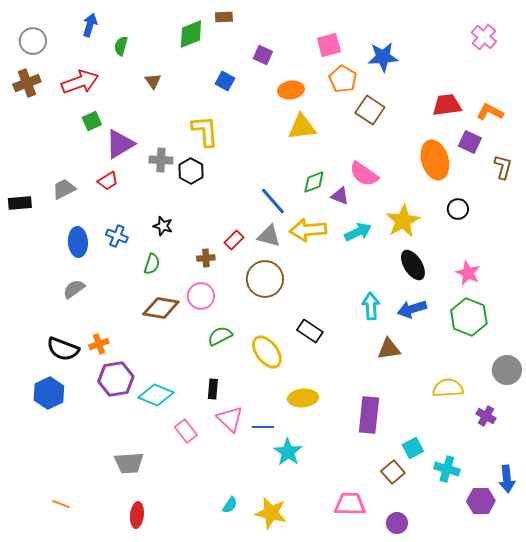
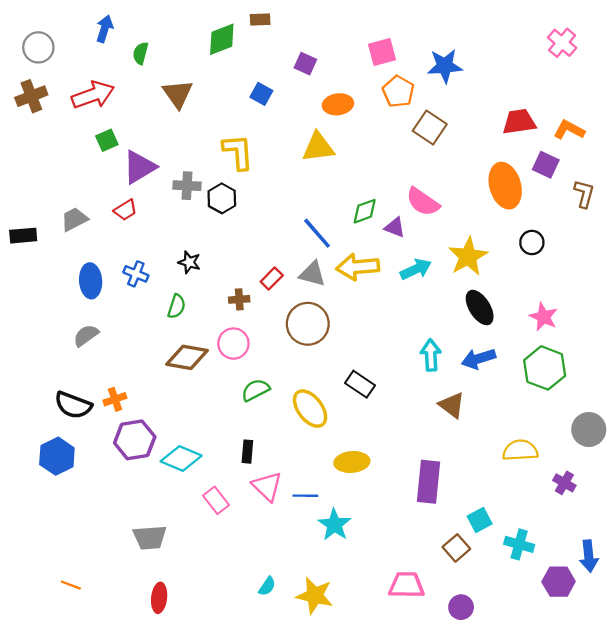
brown triangle: (153, 81) -> (178, 94), size x1.6
yellow triangle: (302, 127) -> (318, 147), moved
brown triangle: (389, 349) -> (452, 405), turned 45

